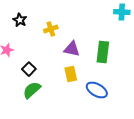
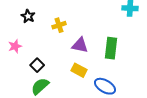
yellow rectangle: (71, 74) -> (79, 70), turned -49

